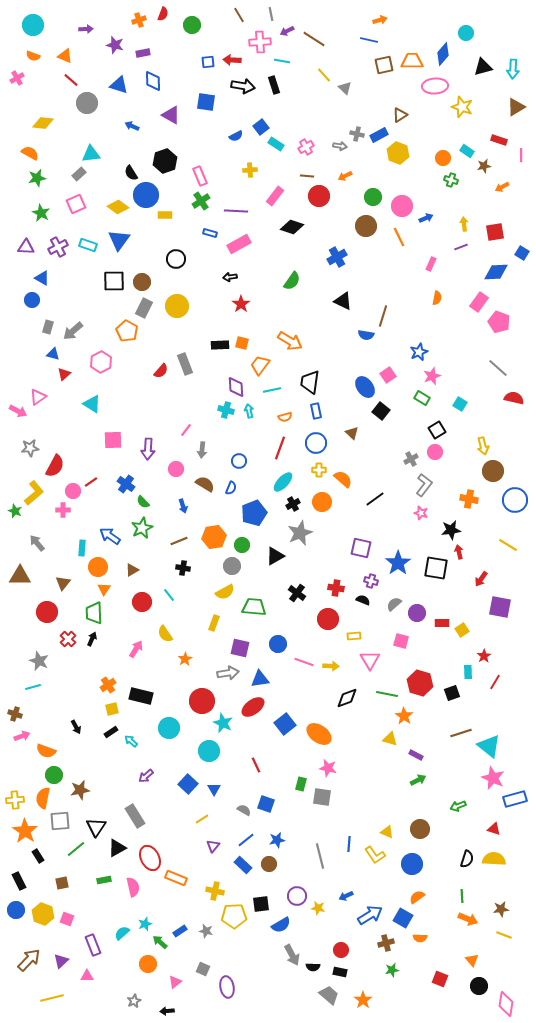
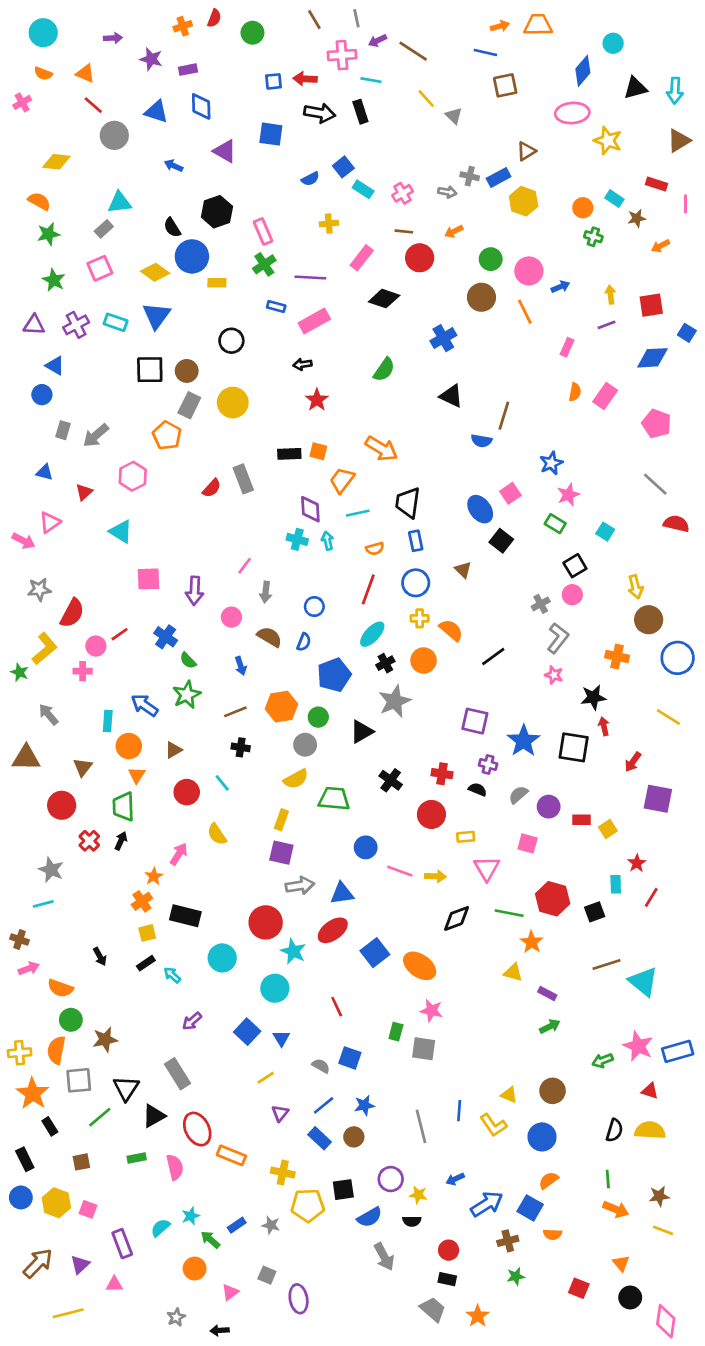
orange trapezoid: (412, 61) -> (538, 25), moved
pink rectangle: (479, 302) -> (605, 396), moved
blue triangle: (53, 354) -> (45, 472), moved
purple square: (240, 648) -> (281, 853), moved
orange star: (185, 659) -> (154, 876), moved
pink star: (493, 778) -> (638, 1046), moved
black semicircle: (313, 967) -> (412, 1221), moved

